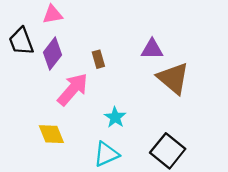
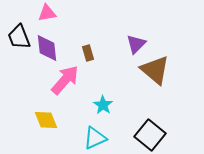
purple triangle: (152, 49) -> (136, 44), turned -45
purple diamond: (53, 54) -> (47, 48), turned -44

